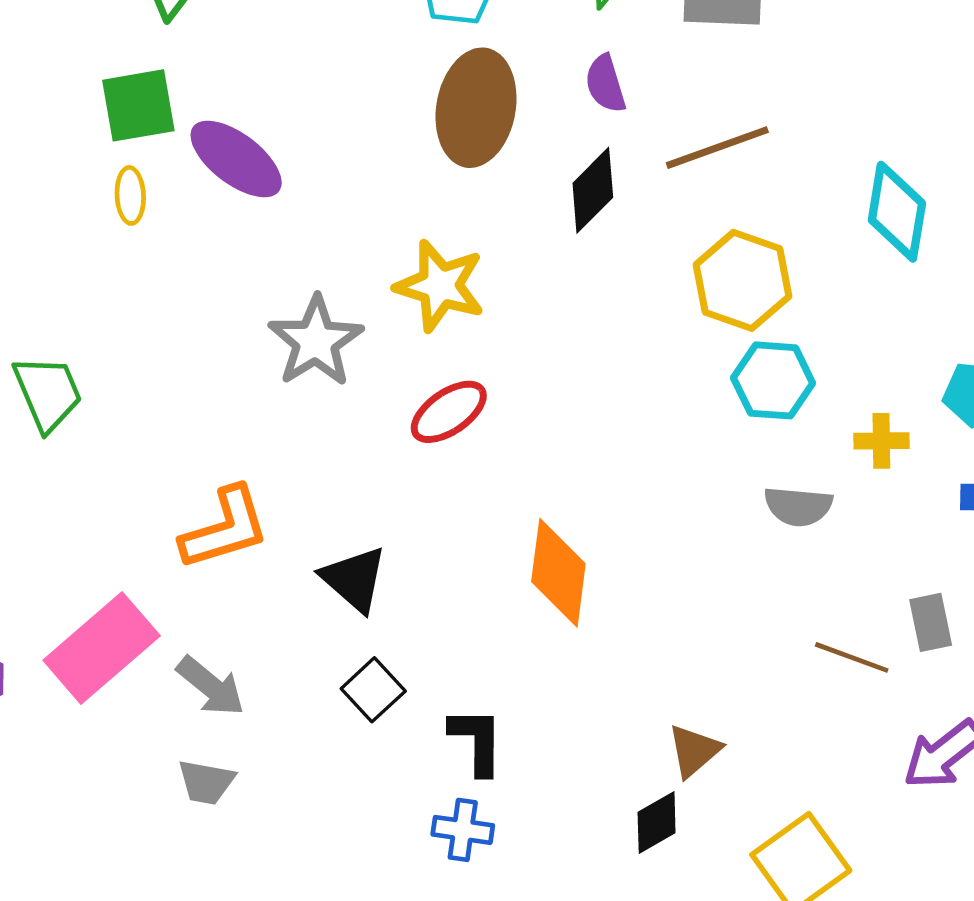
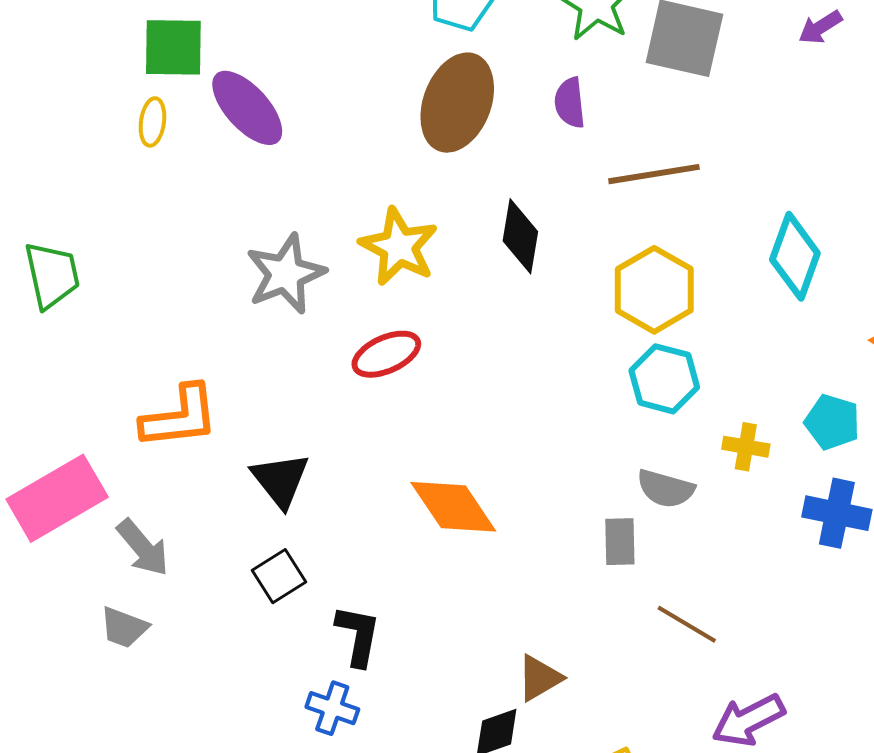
black diamond: (593, 190) -> (520, 236), moved, turned -46
orange diamond: (558, 573) -> (453, 507), turned -52
gray rectangle: (931, 622) -> (620, 542), moved

